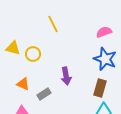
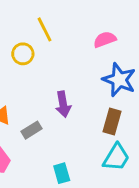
pink semicircle: (104, 32) -> (105, 39), moved
yellow circle: (33, 54) -> (23, 54), moved

